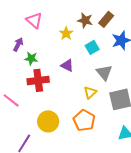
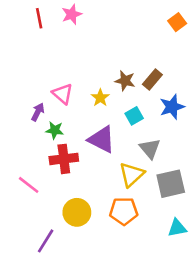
pink triangle: (34, 20) -> (63, 94), moved
purple triangle: (67, 65) -> (102, 139), size x1.6
yellow triangle: (90, 92) -> (132, 175), size x1.5
orange pentagon: (84, 120) -> (124, 211), turned -30

